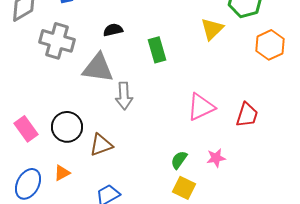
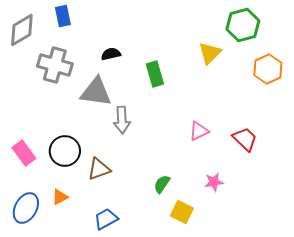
pink triangle: (201, 107) -> (199, 131), size x0.7
red trapezoid: (247, 115) -> (245, 139), turned -64
green semicircle: (179, 160) -> (162, 184), moved

